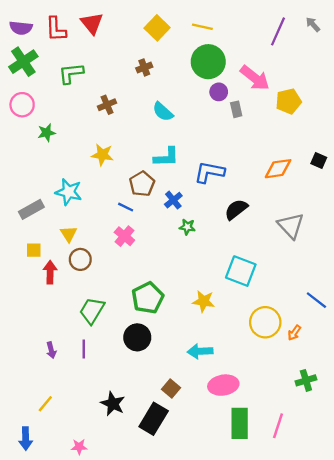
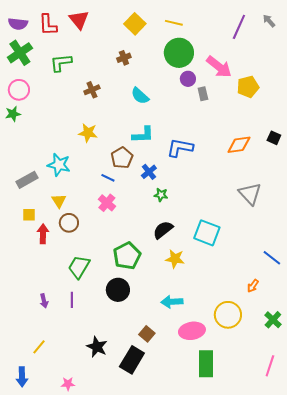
green star: (47, 133) -> (13, 114), moved
black semicircle: (236, 209) -> (163, 230), moved
yellow circle: (265, 322) -> (228, 315), moved
green cross: (306, 380) -> (273, 320), moved, turned -30
pink line: (278, 426) -> (270, 366), moved

